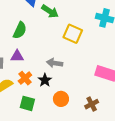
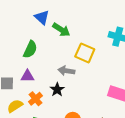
gray arrow: (55, 63) -> (66, 71), moved
black star: (45, 80) -> (57, 90), moved

